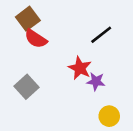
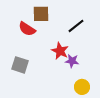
brown square: (28, 19) -> (41, 14), moved, turned 36
gray square: (26, 87) -> (20, 65), turned -30

